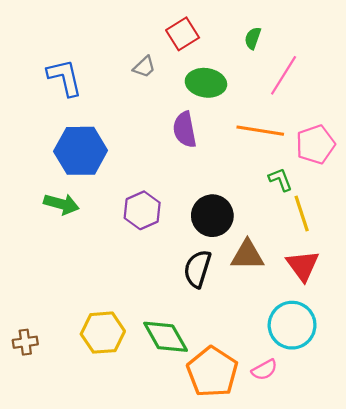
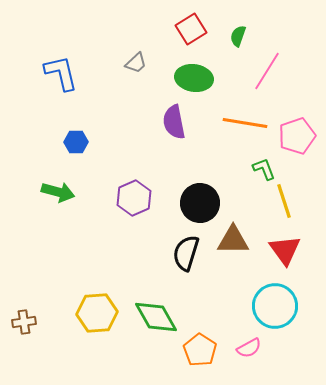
red square: (183, 34) -> (191, 29), moved
blue hexagon: (81, 151) -> (76, 142), size x0.5
orange pentagon: (212, 372) -> (200, 350), size x0.7

